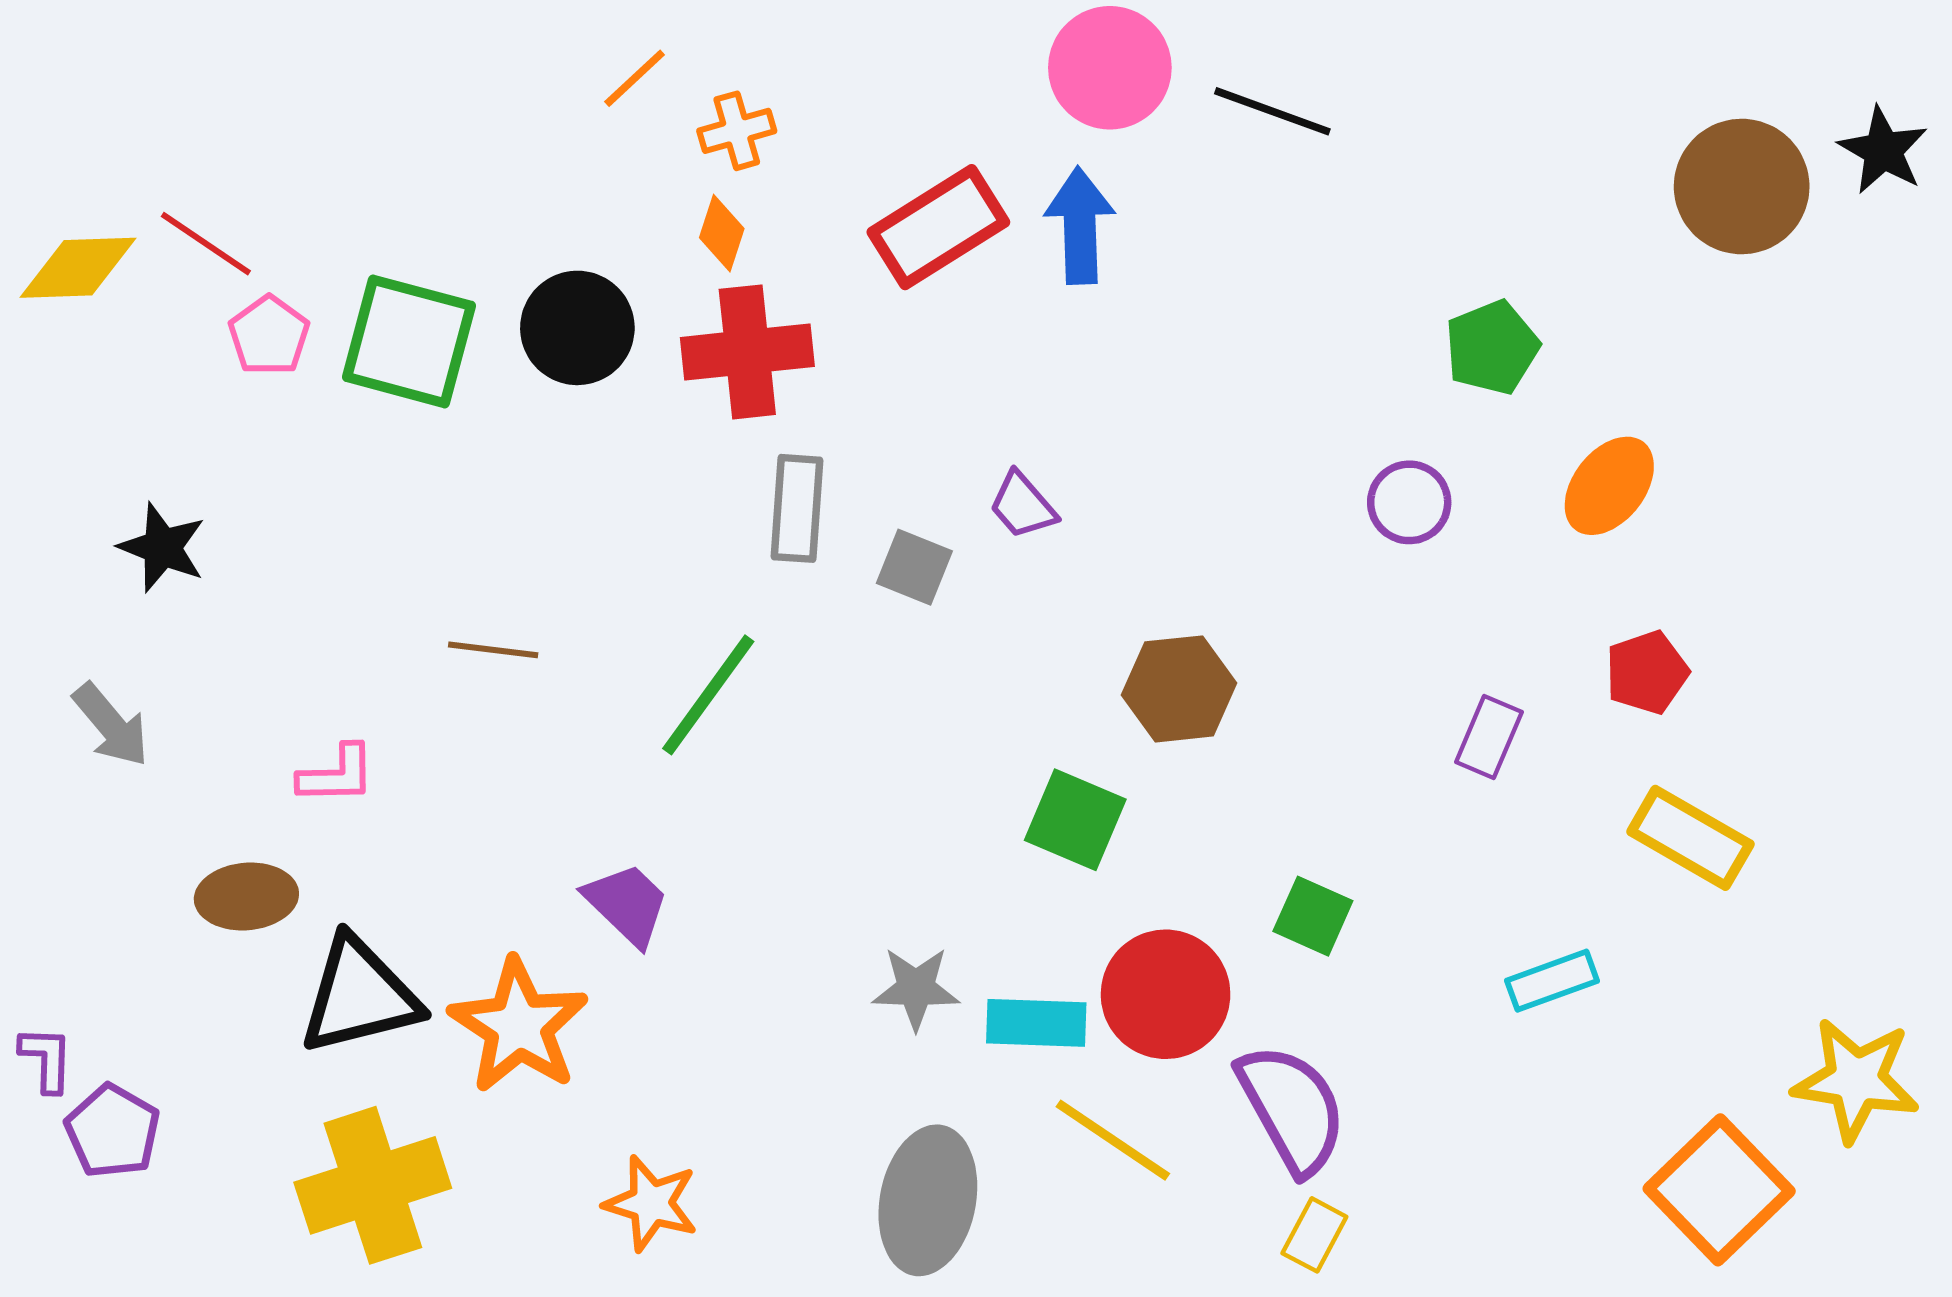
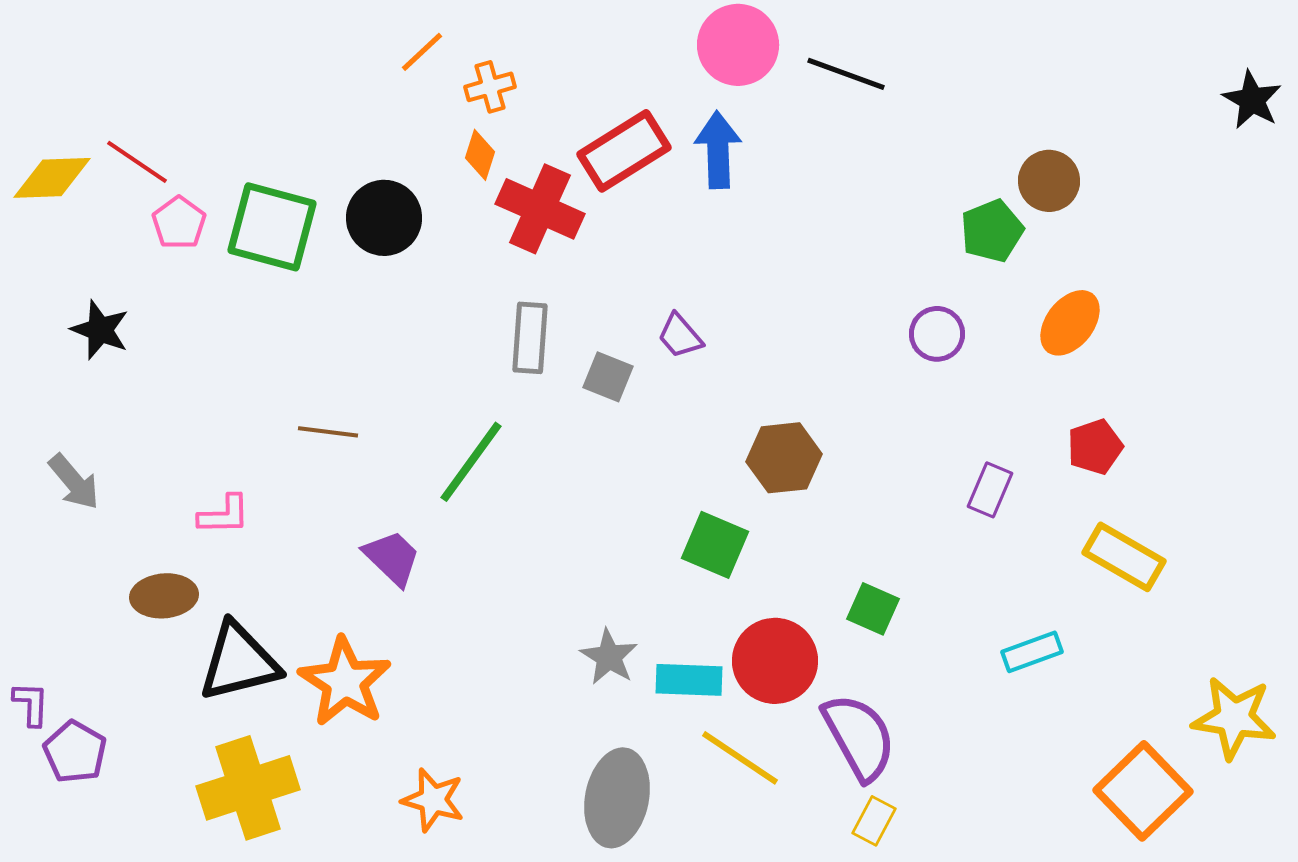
brown circle: (1742, 187) -> (1049, 181), moved, size x0.7
red cross: (747, 352) -> (540, 209), moved, turned 30
black star: (162, 548) -> (100, 330), moved
purple trapezoid: (627, 904) -> (392, 558), moved
gray star: (916, 988) -> (609, 657), turned 30

